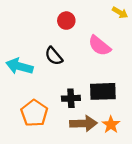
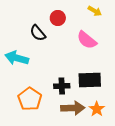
yellow arrow: (120, 13) -> (95, 11), moved
black semicircle: (54, 56) -> (38, 33), moved

